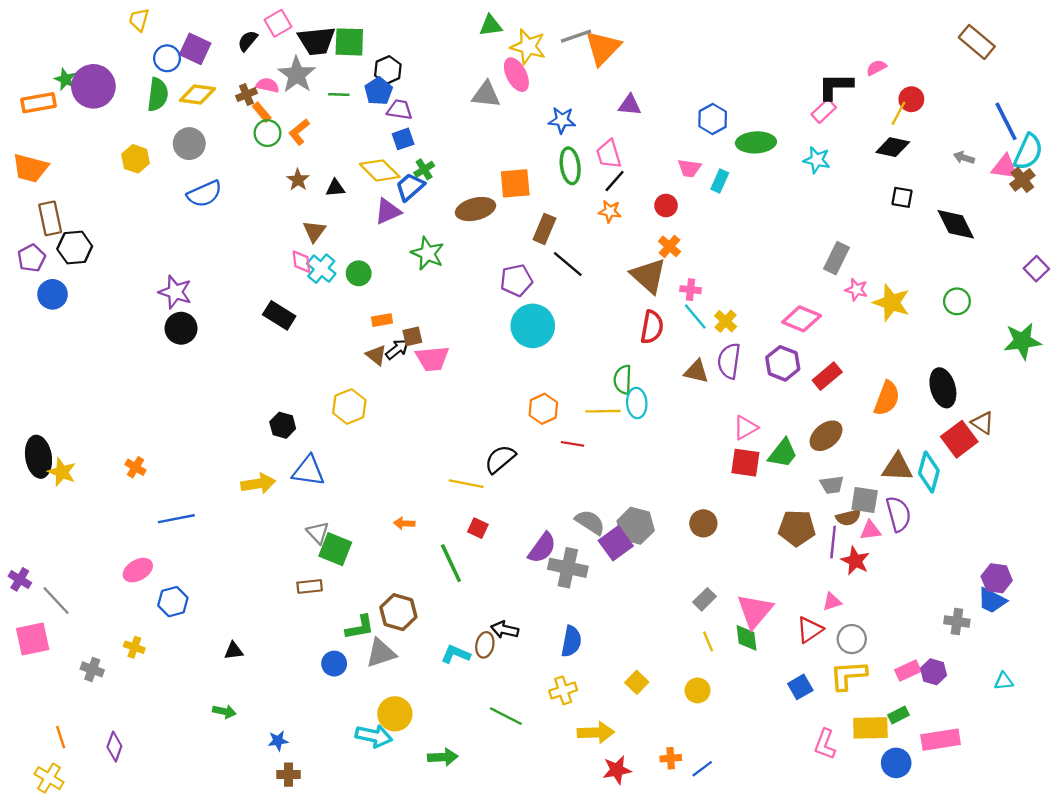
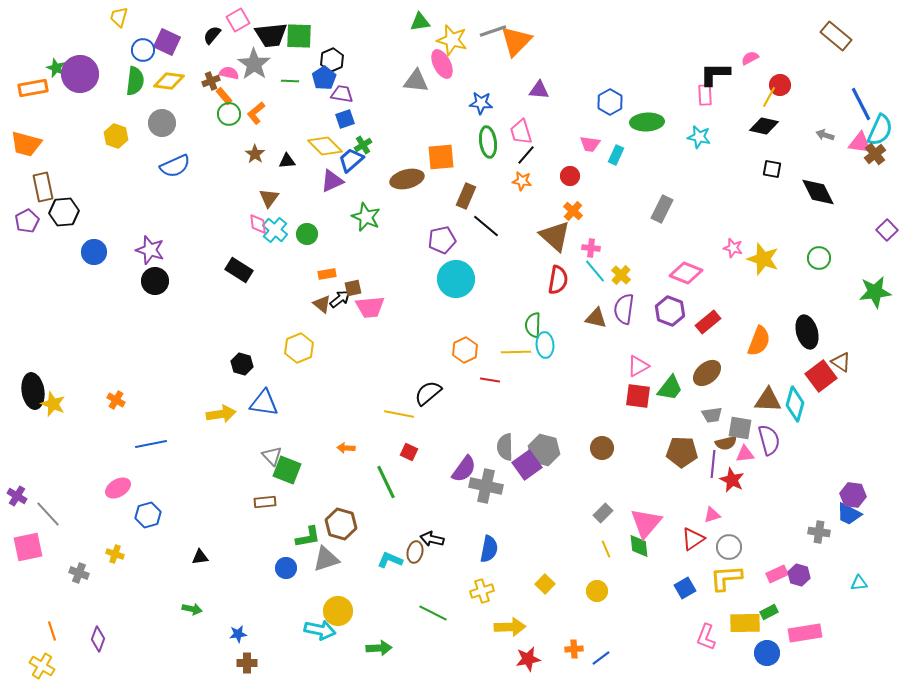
pink rectangle: (824, 111) -> (705, 95), turned -50
gray rectangle: (837, 258) -> (662, 209), moved
blue circle: (53, 294) -> (94, 252), moved
gray semicircle: (590, 522) -> (505, 447), turned -124

